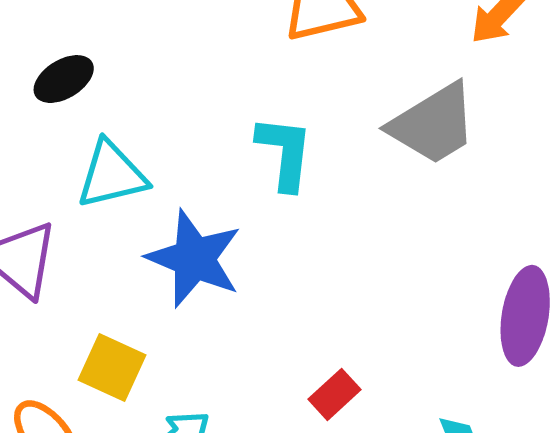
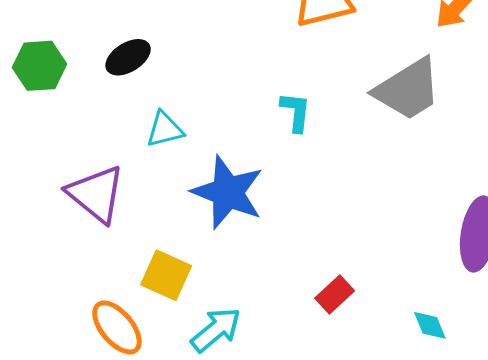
cyan L-shape: (285, 153) -> (296, 112), size x0.7
cyan triangle: (112, 175) -> (165, 129), size x0.7

